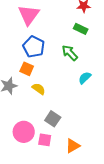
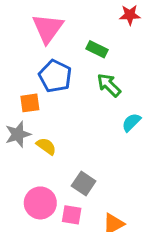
green rectangle: (81, 29) -> (97, 49), moved
orange square: (27, 69) -> (30, 103), moved, turned -32
yellow semicircle: (39, 89) -> (46, 146), moved

